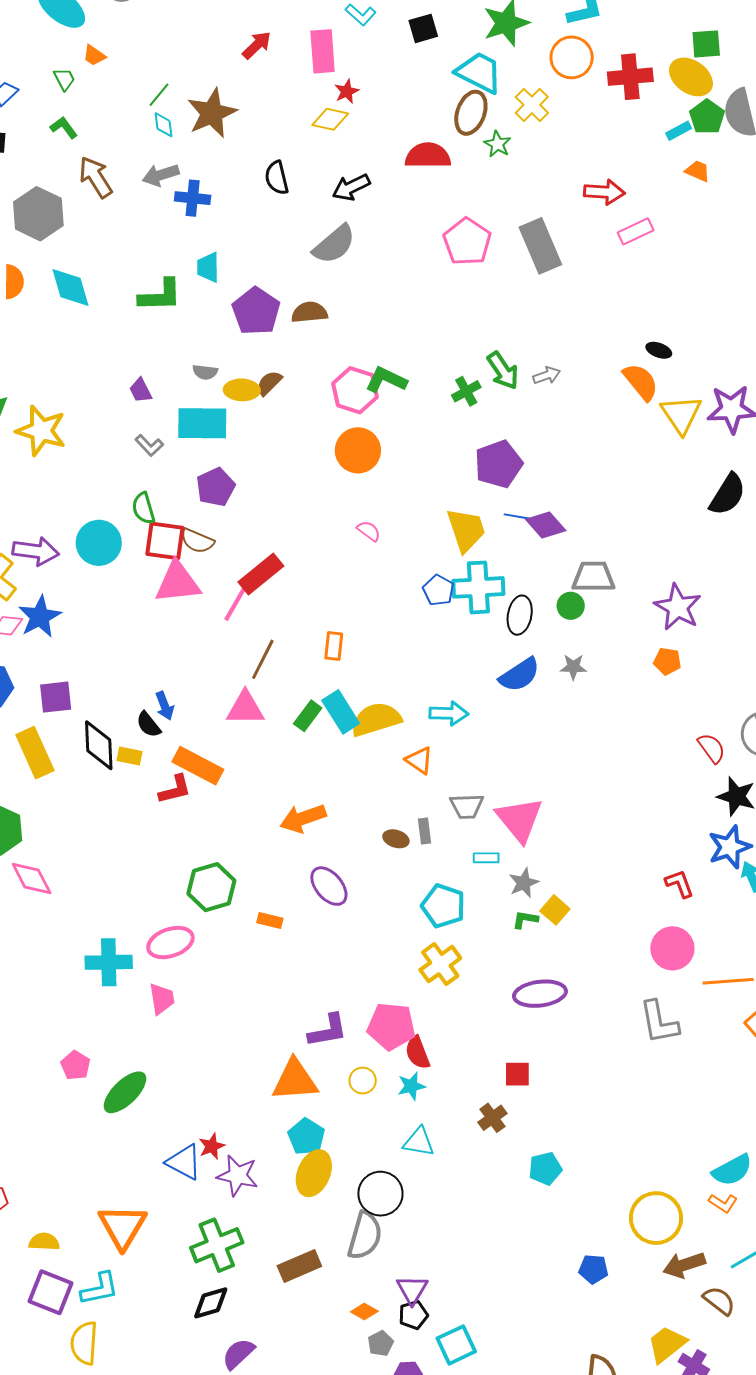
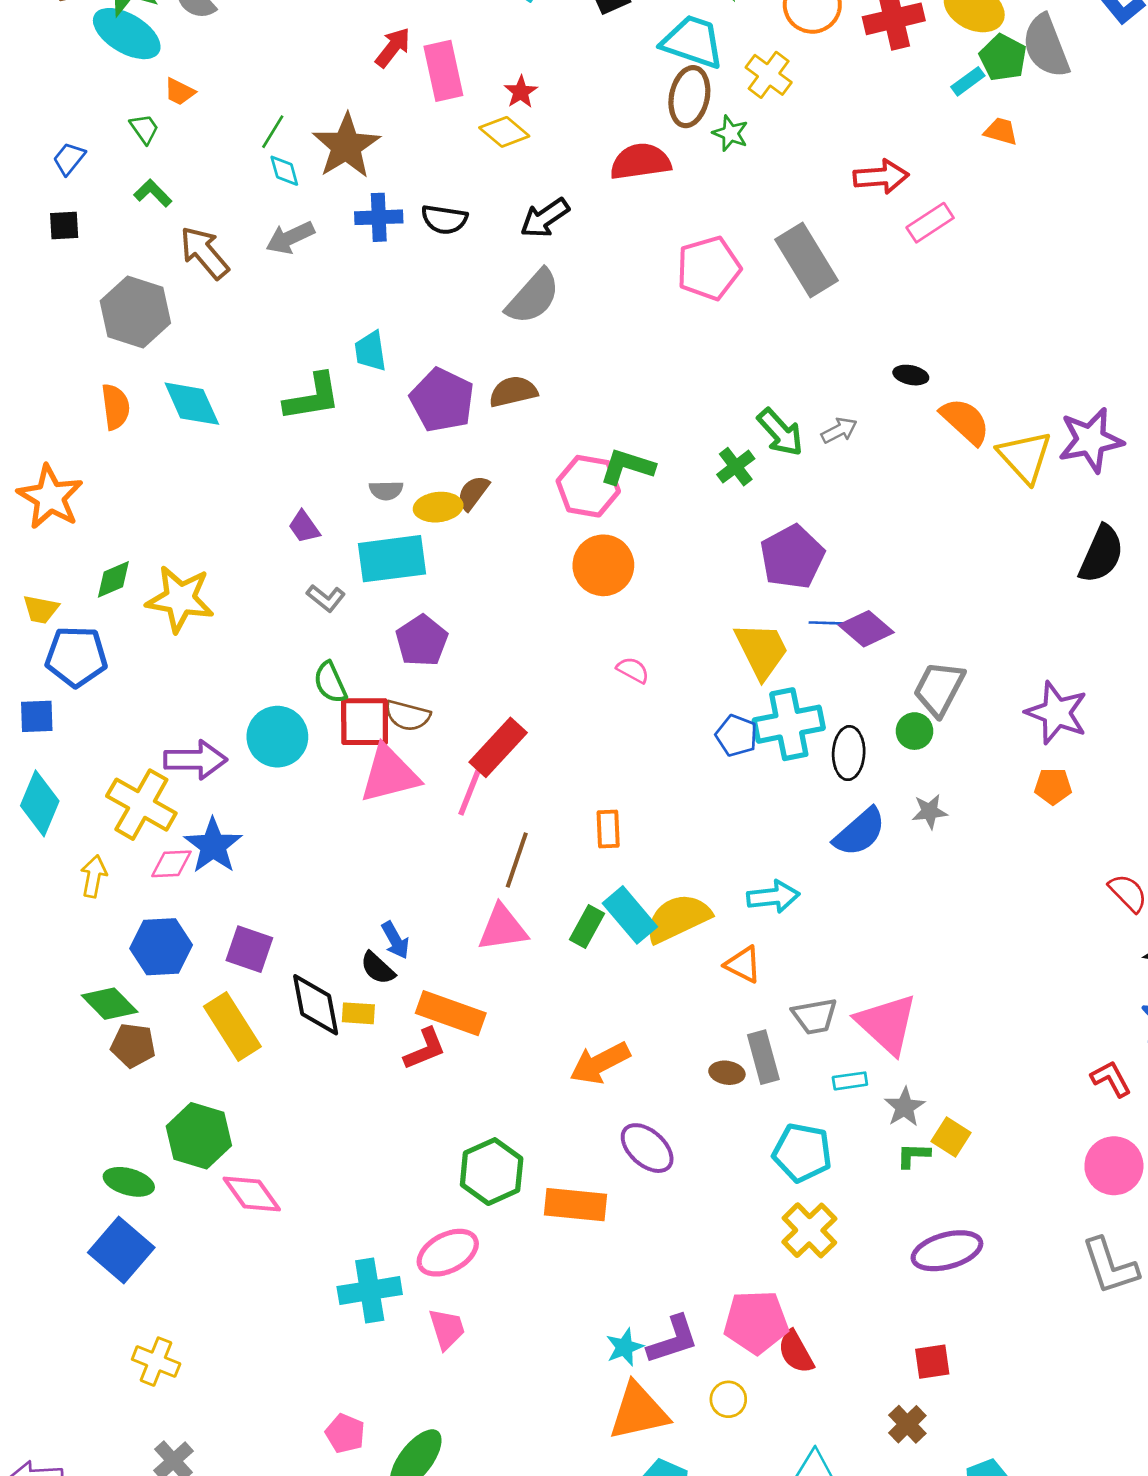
pink rectangle: (323, 51) -> (443, 71), moved
yellow diamond: (330, 119) -> (504, 132), turned 36
black semicircle: (277, 178) -> (444, 219), turned -60
blue cross: (193, 198) -> (379, 217), moved
pink pentagon: (467, 242) -> (709, 268), turned 30
black ellipse: (659, 350) -> (911, 375), moved
gray trapezoid: (593, 577) -> (939, 689), turned -54
purple square: (56, 697) -> (249, 949), turned 33
gray rectangle: (424, 831) -> (763, 1057), size x1.5
orange rectangle: (270, 920) -> (575, 1205), size x1.8
cyan star: (411, 1086) -> (625, 1347), moved

